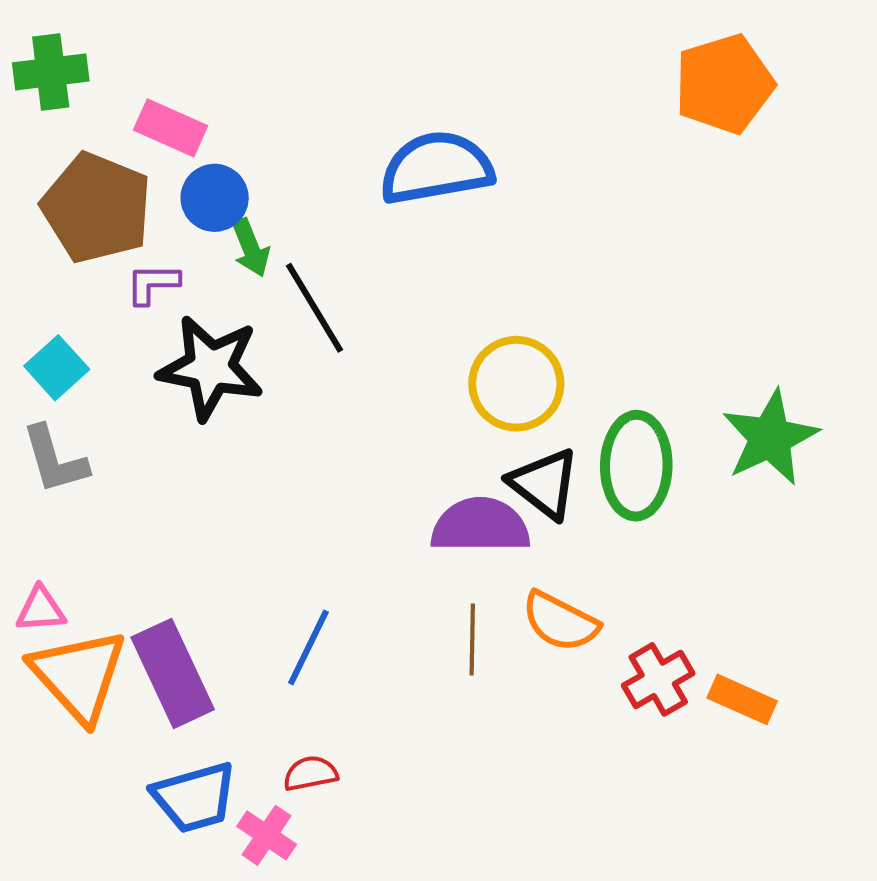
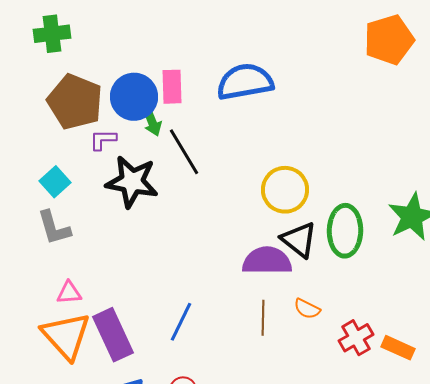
pink rectangle: (171, 128) -> (172, 87), moved, turned 64
blue circle: (215, 198) -> (134, 97), size x1.4
pink triangle: (41, 610) -> (69, 293), moved
orange semicircle: (560, 621) -> (307, 309), size x0.7

